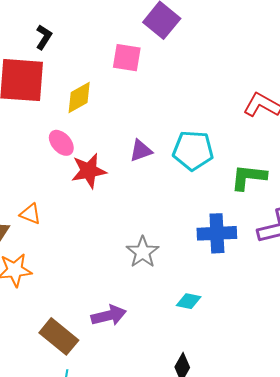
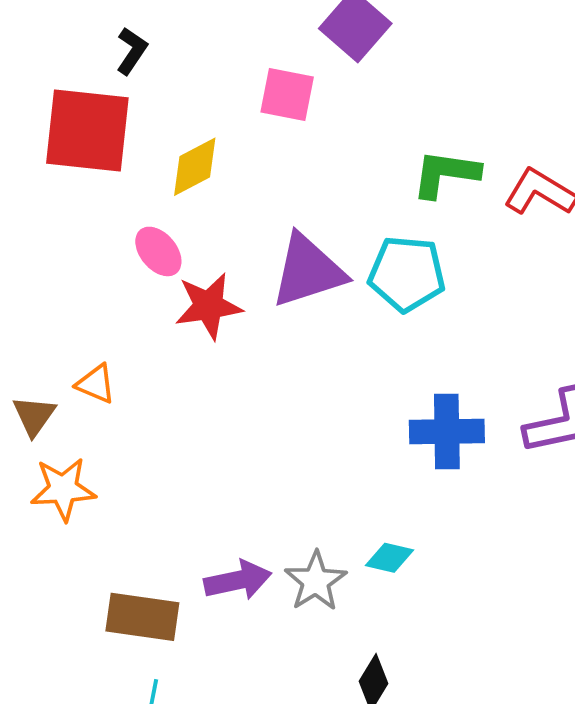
purple triangle: (141, 151) -> (308, 271), size x1.8
green L-shape: (249, 177) -> (446, 174), moved
gray star: (143, 252) -> (316, 581), moved
brown rectangle: (59, 336) -> (142, 617), turned -33

